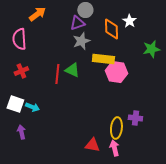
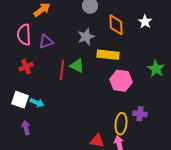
white star: (129, 21) -> (145, 22), moved
purple triangle: (77, 23) -> (46, 42), moved
green star: (151, 49) -> (156, 69), moved, turned -30
pink hexagon: (116, 72) -> (121, 81), moved

